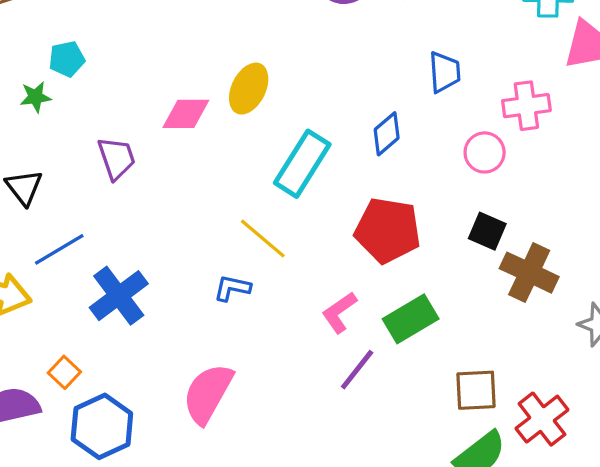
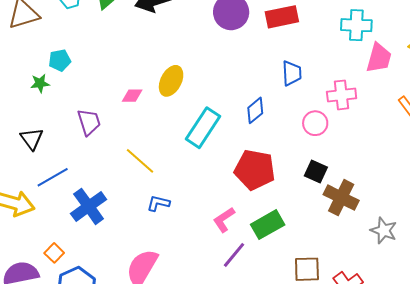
pink diamond: (186, 114) -> (132, 96), size x0.7
yellow line: (263, 238) -> (140, 161), moved

